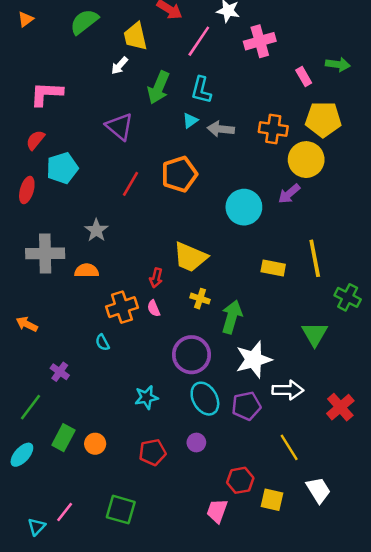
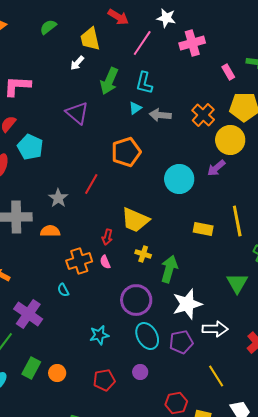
green semicircle: (84, 22) -> (48, 27), size x0.7
orange cross: (273, 129) -> (203, 115), turned 35
cyan pentagon: (62, 168) -> (30, 147), turned -30
red line: (131, 184) -> (91, 184), moved
purple cross: (60, 372) -> (28, 314), size x1.8

